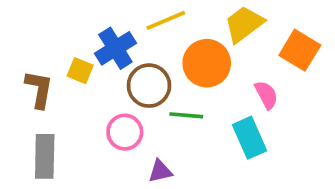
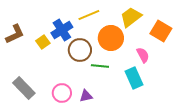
yellow square: (80, 71) -> (43, 42), turned 32
brown L-shape: (39, 89) -> (15, 34), moved, turned 55
pink circle: (125, 132) -> (62, 93), moved
gray rectangle: (45, 156) -> (24, 88), turned -45

